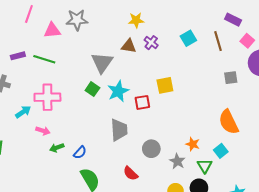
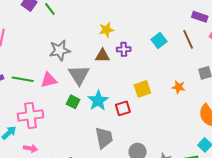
gray star: (77, 20) -> (60, 50), moved
pink triangle: (52, 30) -> (49, 80), moved
purple cross: (151, 43) -> (124, 49), turned -32
orange star: (193, 144) -> (179, 87), moved

